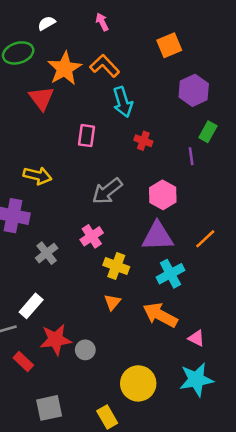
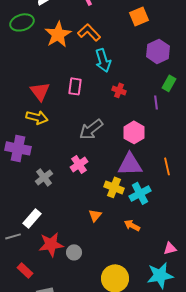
red triangle: (41, 98) -> (40, 91), moved
orange line: (205, 239) -> (167, 166), turned -60
yellow cross: (116, 266) -> (114, 187), moved
orange arrow: (160, 315) -> (132, 225), size x0.6
pink triangle: (196, 338) -> (170, 248), moved, turned -40
red rectangle: (23, 362) -> (25, 270), moved

